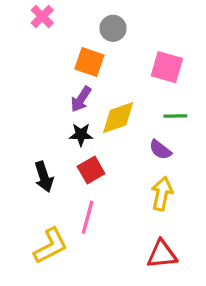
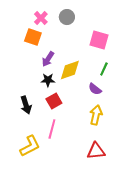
pink cross: (42, 16) -> (41, 18), moved
orange square: (89, 62) -> (33, 37), moved
green line: (175, 116) -> (104, 69), turned -64

